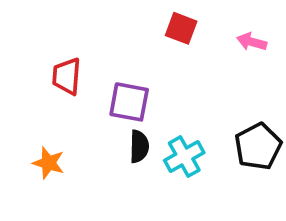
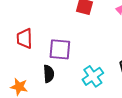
black semicircle: (139, 146) -> (49, 74), moved

